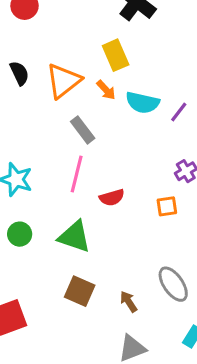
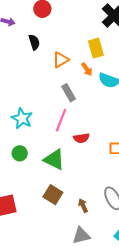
black semicircle: (19, 73) -> (34, 42), moved
orange triangle: (63, 81) -> (61, 60), size x0.7

